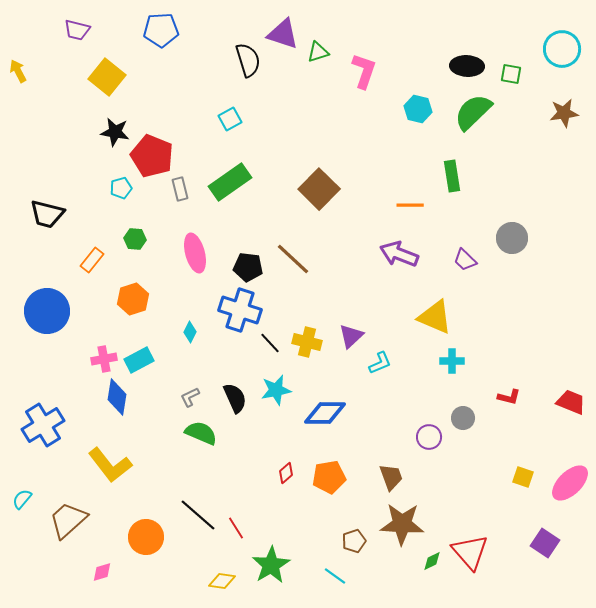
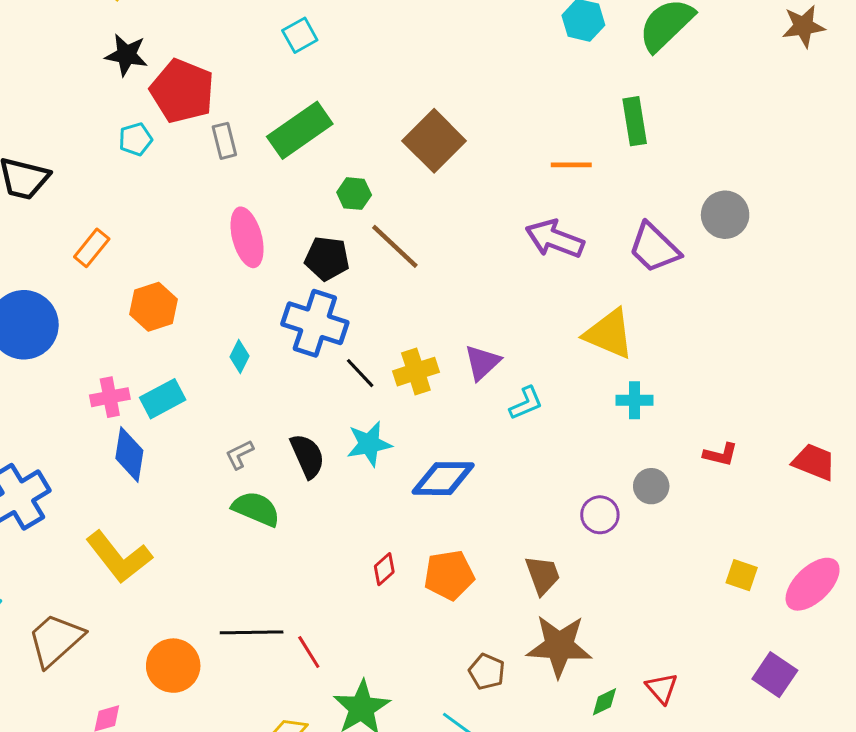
green hexagon: (135, 239) -> (354, 194), moved
purple trapezoid: (465, 260) -> (654, 248), size x1.5
yellow cross: (307, 342) -> (416, 372), turned -32
black line: (198, 515) -> (252, 632), turned -42
brown pentagon: (354, 541) -> (487, 672), turned -30
red triangle: (470, 552) -> (662, 688), size x0.6

